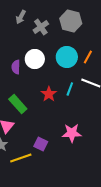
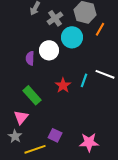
cyan circle: (67, 57) -> (72, 37), moved
orange line: (88, 57) -> (100, 29), moved
pink star: (72, 133) -> (89, 142), moved

